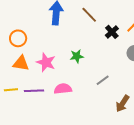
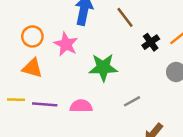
green star: (77, 56) -> (103, 67), size x1.6
pink star: (46, 62) -> (66, 44), moved

